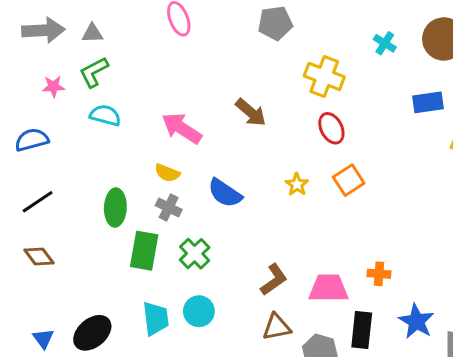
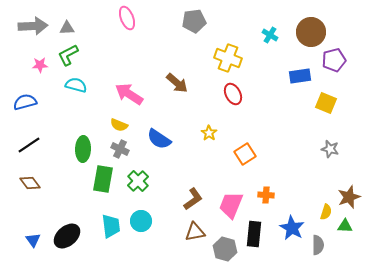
orange square: (349, 180) -> (245, 154), moved
pink trapezoid: (329, 288) -> (231, 205), turned -68

